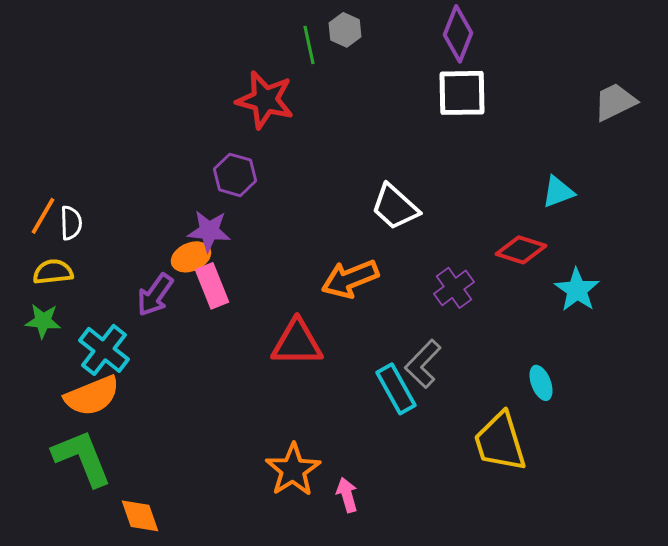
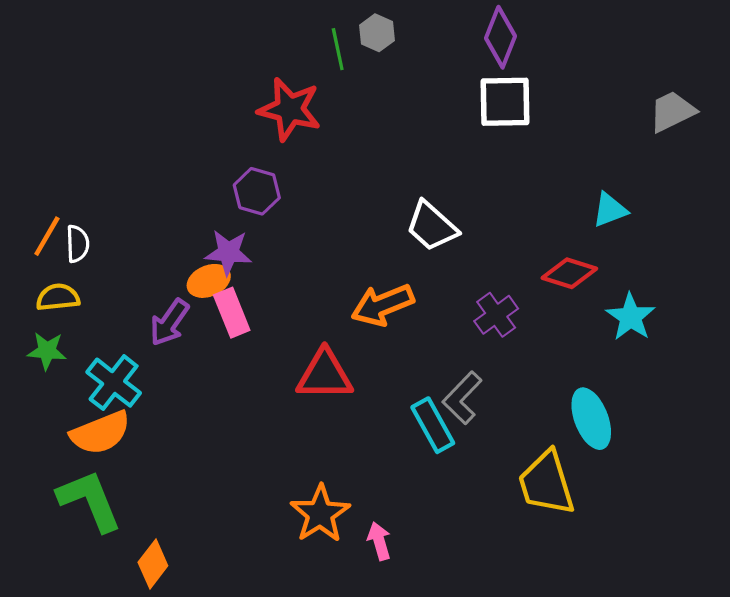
cyan ellipse: (541, 383) -> (591, 419), size x1.6
orange diamond: (140, 516) -> (153, 564), turned 57

